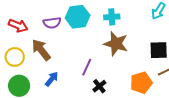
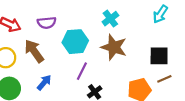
cyan hexagon: (78, 17) -> (75, 42), moved
cyan cross: (112, 17) -> (110, 19), turned -35

